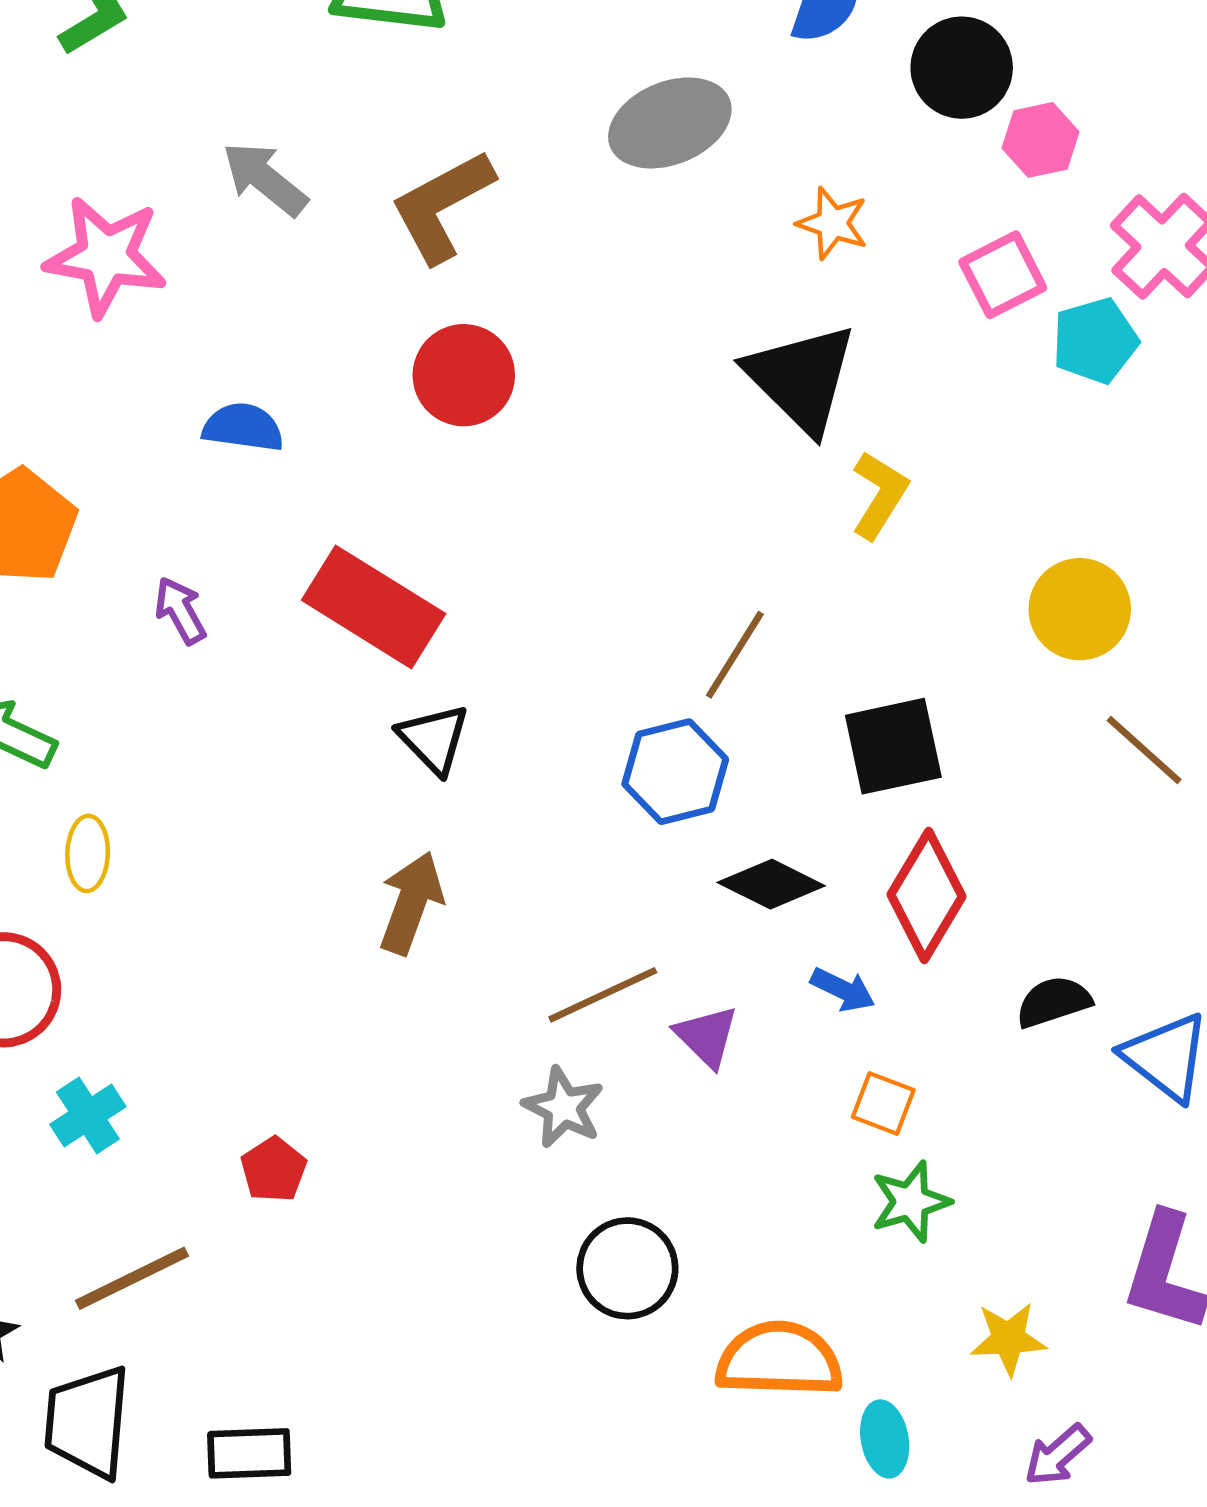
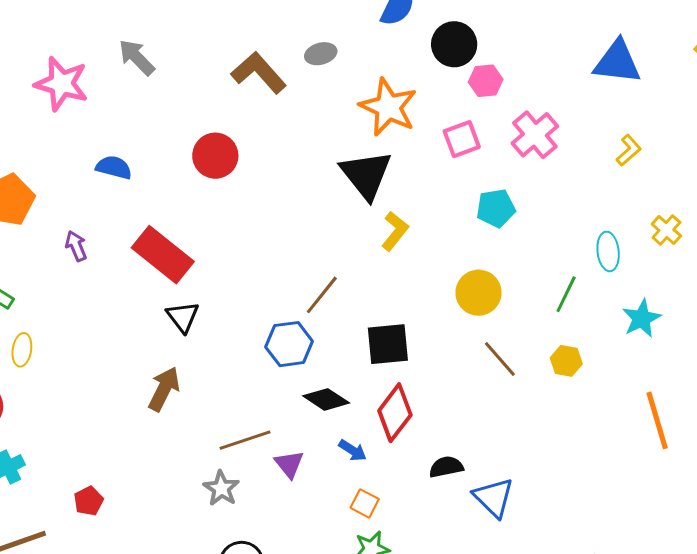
gray ellipse: (670, 123) -> (321, 54), size x0.6
brown L-shape: (442, 206) -> (259, 73), moved, turned 70
orange star: (833, 223) -> (388, 107), size x1.8
cyan pentagon: (1095, 341) -> (496, 208), moved

